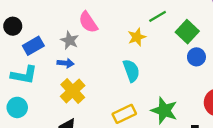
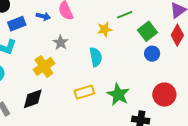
gray star: (70, 40) -> (61, 43), moved
blue arrow: (66, 63) -> (43, 16), moved

